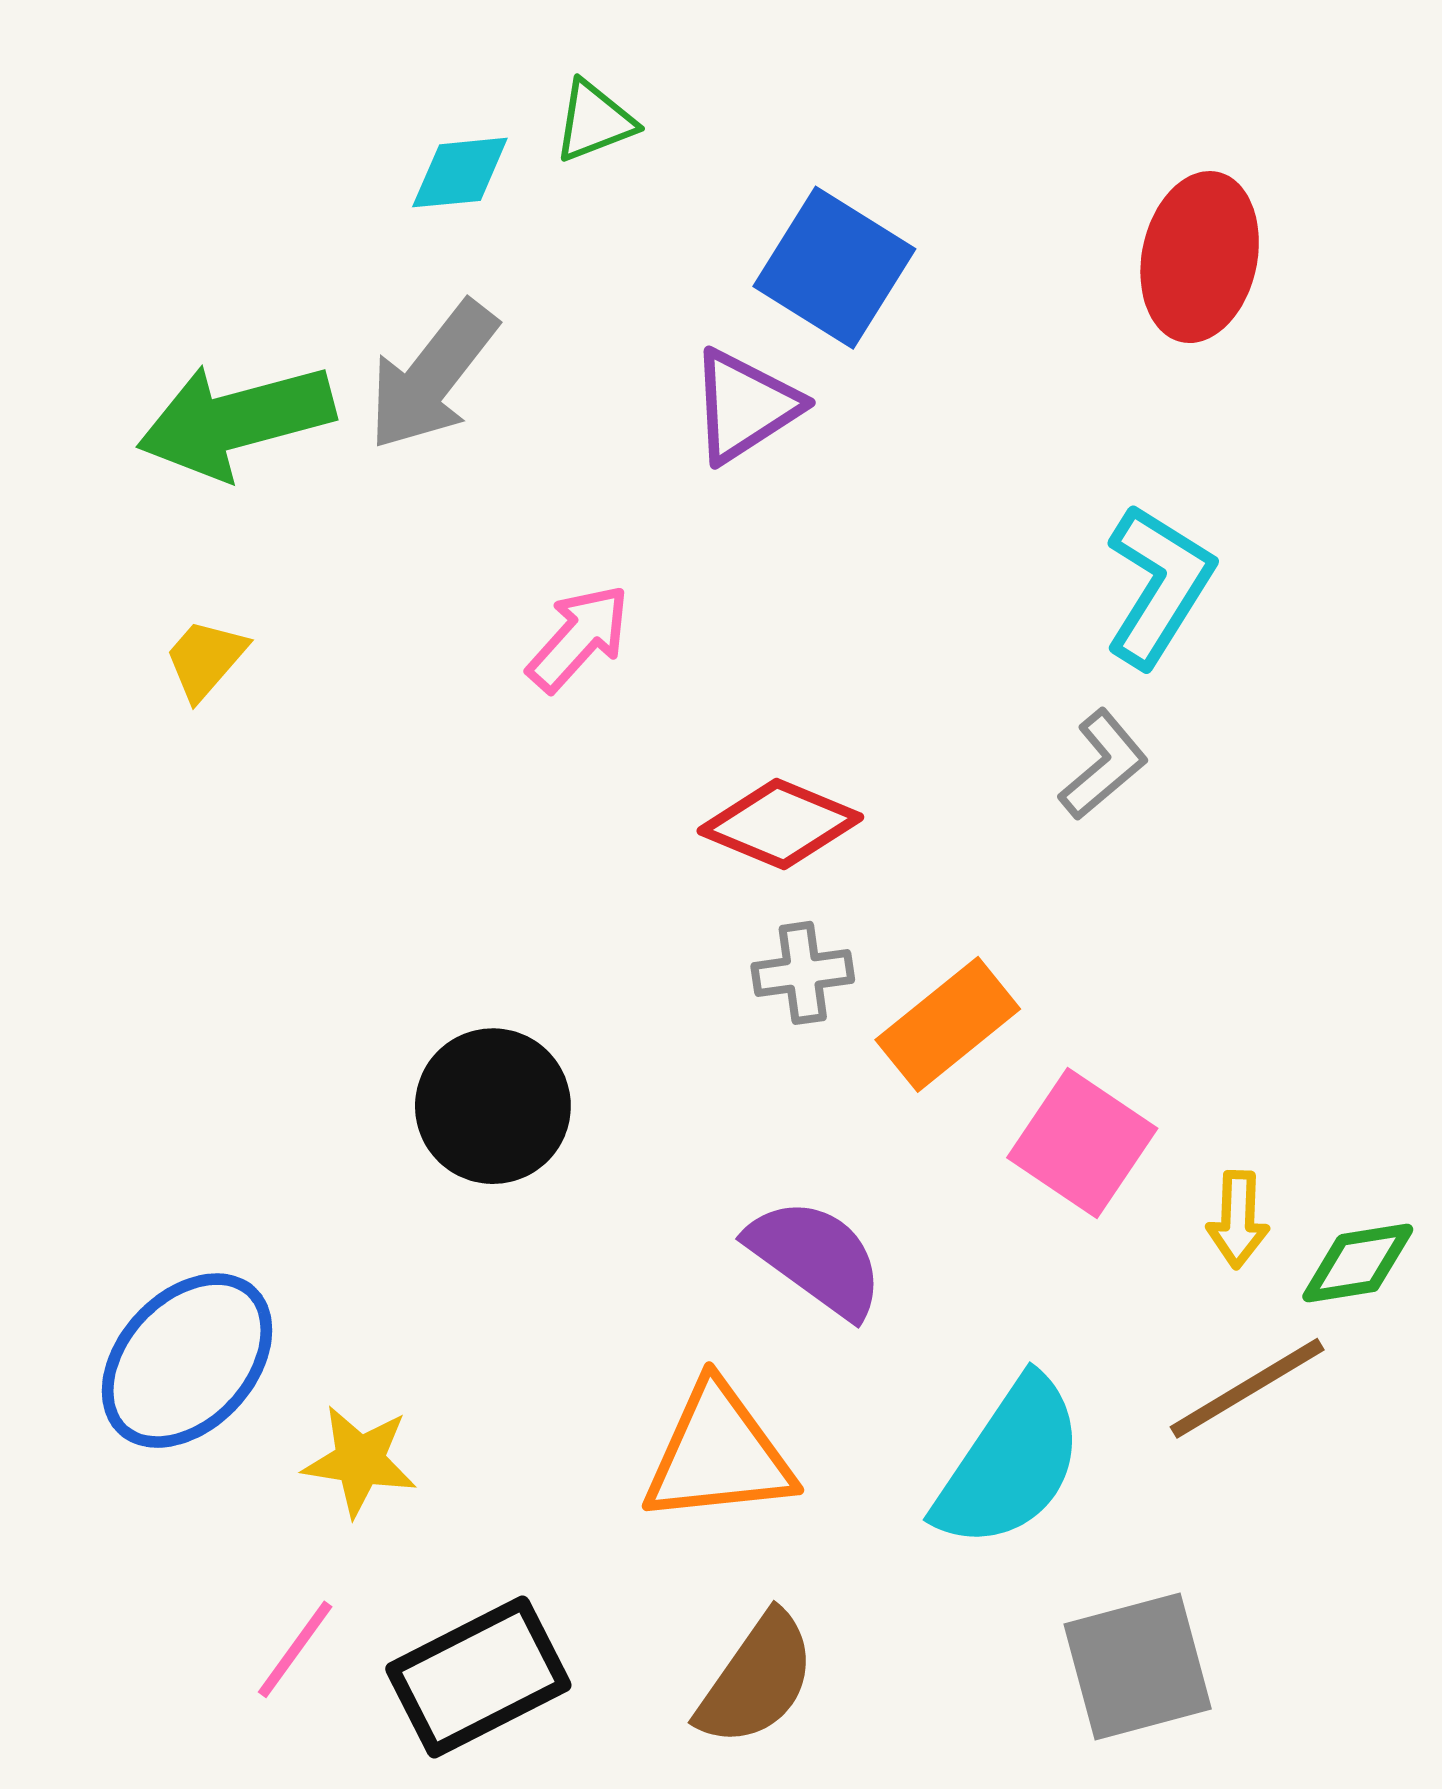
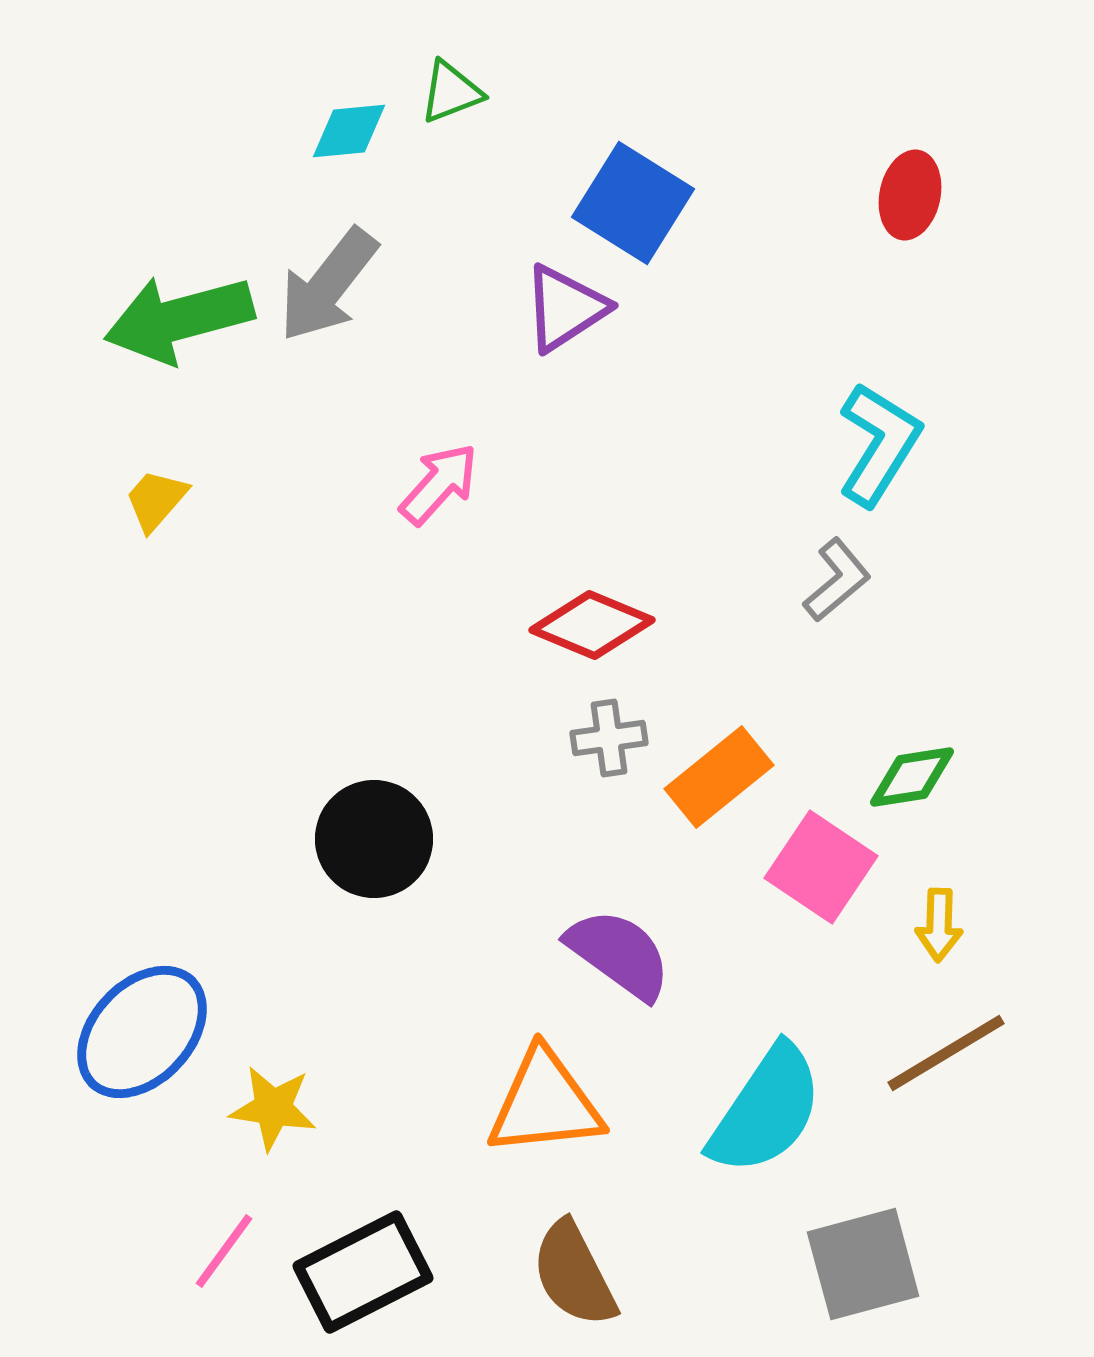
red ellipse: (1200, 257) -> (910, 195), size x0.7
green diamond: (1358, 1263) -> (912, 777), moved
brown semicircle: (757, 1680) -> (574, 1274), turned 118

